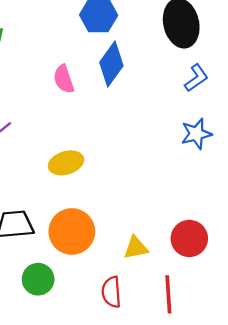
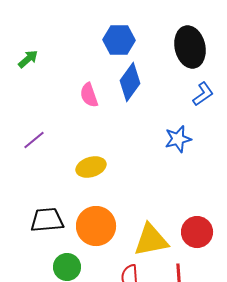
blue star: (196, 134) -> (178, 139), moved
yellow triangle: (136, 248) -> (151, 240), size x1.6

